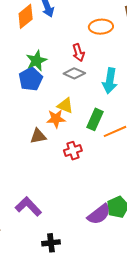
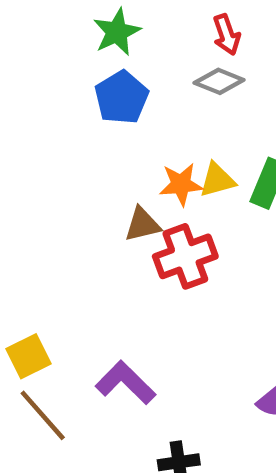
green star: (36, 61) -> (117, 32), moved
yellow triangle: (65, 106) -> (217, 180), moved, turned -36
red cross: (73, 151) -> (185, 256), moved, size x1.5

